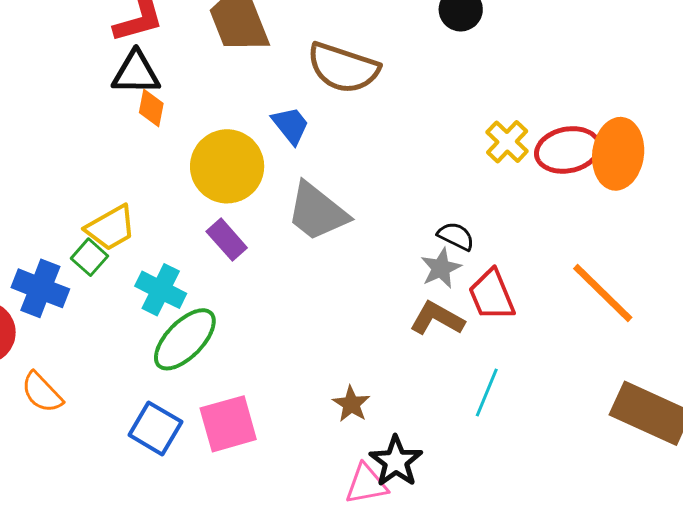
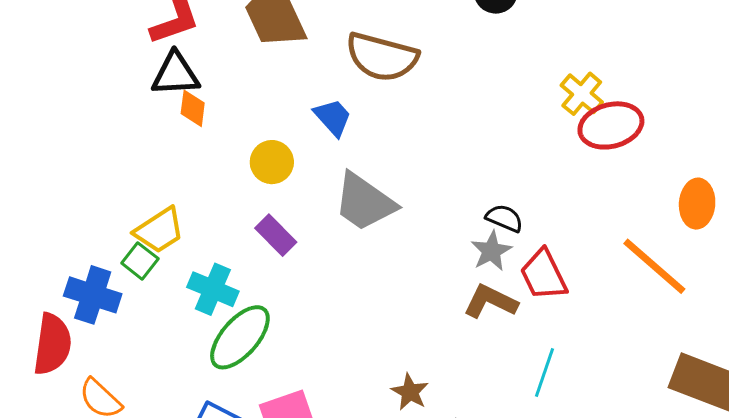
yellow cross: (507, 142) -> (582, 94), moved
orange ellipse: (618, 154) -> (697, 204), moved, size x0.7
yellow circle: (227, 166) -> (272, 162), size x0.6

